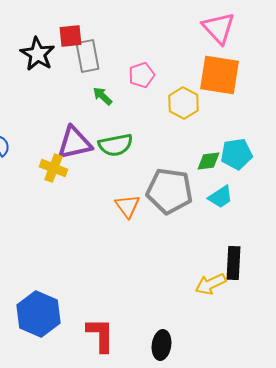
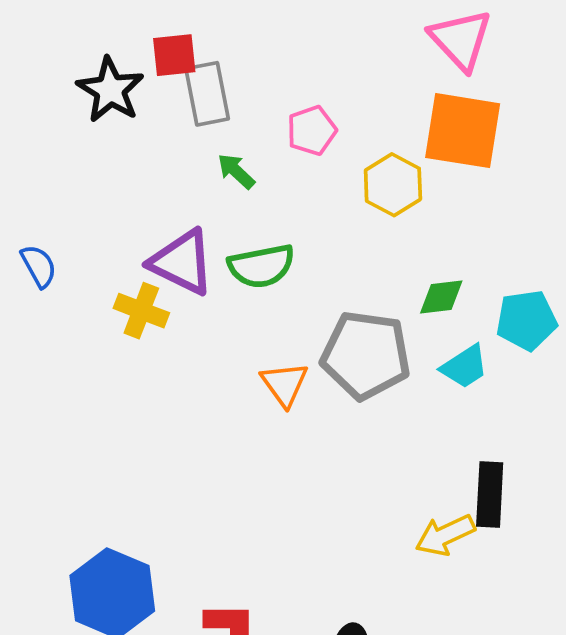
purple triangle: (75, 143) -> (182, 262), turned 39
cyan pentagon: (237, 154) -> (526, 320), moved

